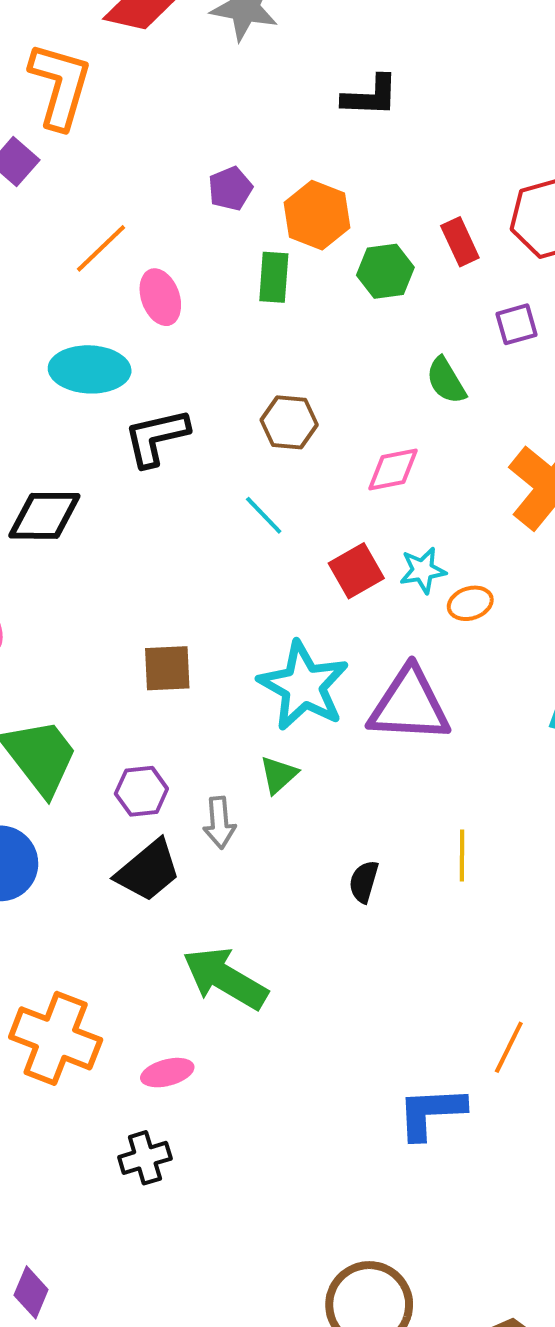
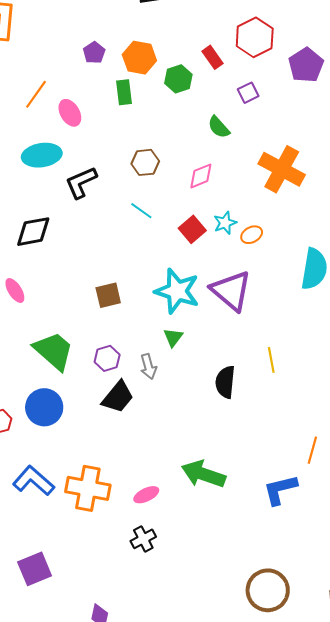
purple triangle: (409, 705) -> (231, 291), turned 48
black semicircle: (364, 882) -> (225, 382), size x1.5
green arrow: (225, 978) -> (203, 474), moved

